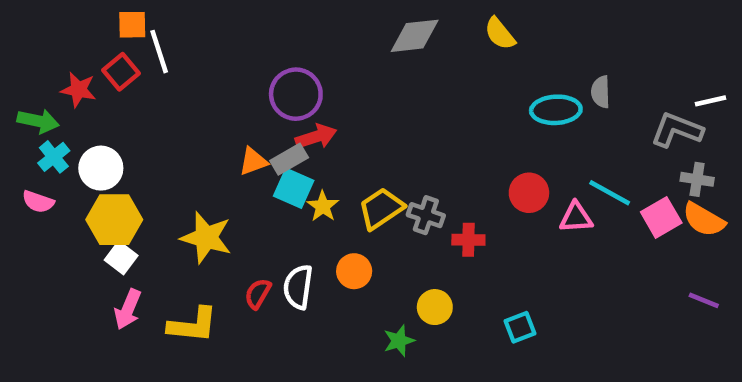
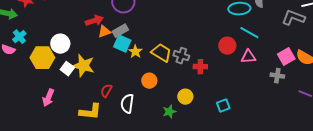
red arrow: (316, 137) -> (94, 21), moved
cyan cross: (54, 157) -> (19, 37), moved
white circle: (101, 168) -> (60, 44), moved
gray cross: (697, 179) -> (277, 76), moved
cyan line: (610, 193) -> (249, 33), moved
yellow trapezoid: (381, 208) -> (161, 53), turned 65
white square: (121, 258) -> (67, 69), moved
white semicircle: (298, 287) -> (127, 104), moved
yellow L-shape: (193, 325) -> (90, 112), moved

